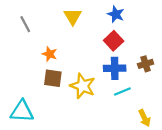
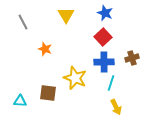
brown square: (53, 78) -> (48, 93), moved
cyan line: (122, 91) -> (111, 83), turned -49
cyan triangle: (22, 111) -> (20, 101), size x0.6
yellow arrow: (144, 118) -> (116, 107), moved

